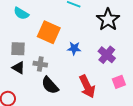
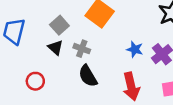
blue star: (74, 48) -> (135, 49), moved
gray square: (18, 49) -> (59, 25), turned 35

